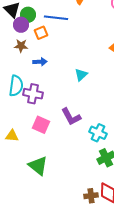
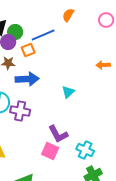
blue line: (56, 18) -> (43, 35), turned -30
blue arrow: (40, 62) -> (27, 79), size x1.6
pink square: (41, 125) -> (50, 151), moved

